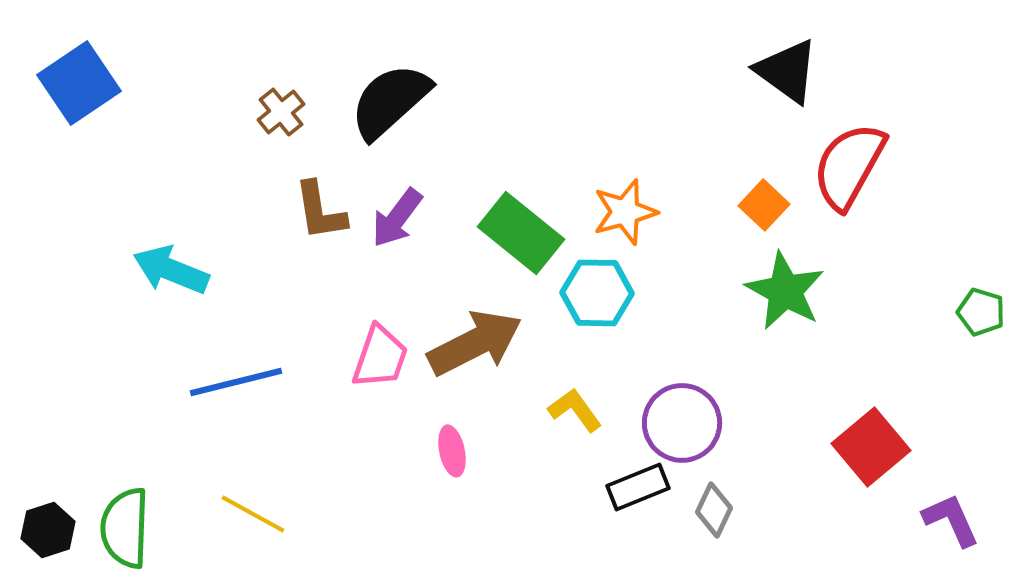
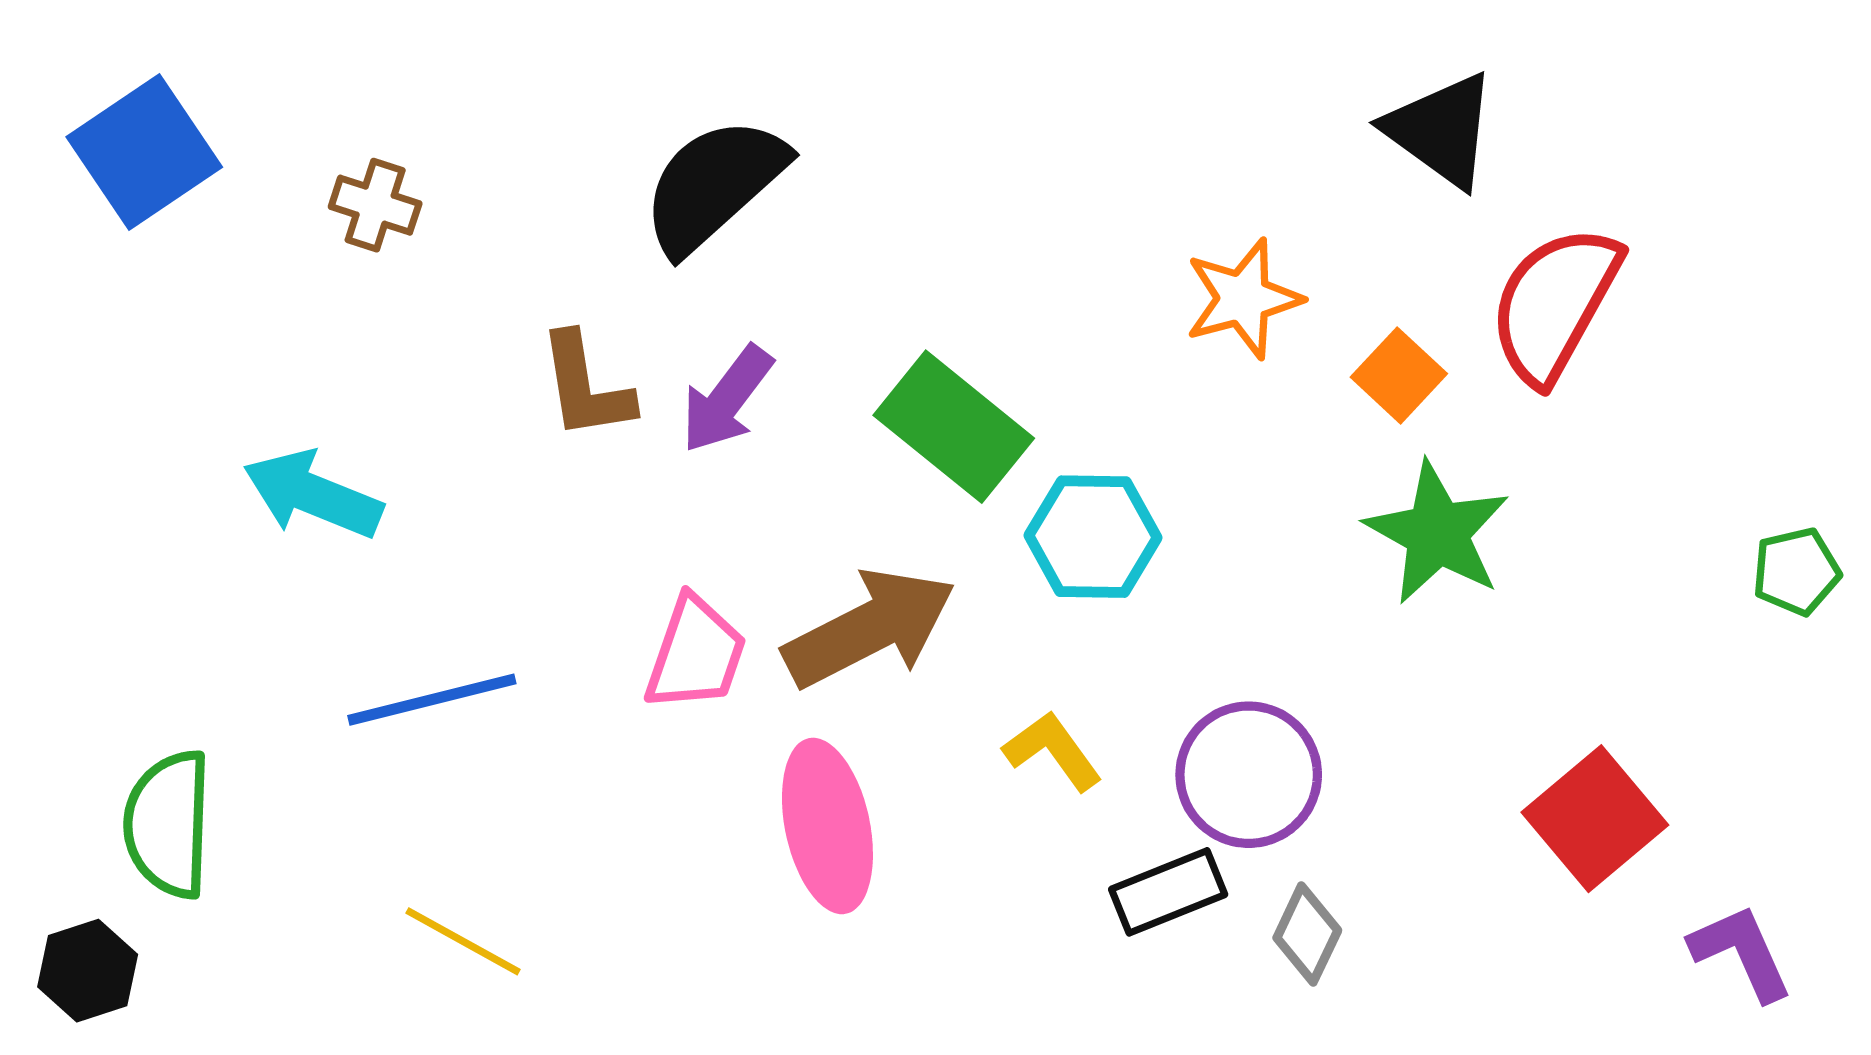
brown cross: (281, 112) -> (375, 205), moved, turned -33
orange star: (625, 212) -> (1243, 299), moved
green pentagon: (981, 312) -> (1796, 571), turned -30
pink ellipse: (452, 451) -> (827, 826), size x1.8
green semicircle: (125, 528) -> (168, 824), moved

